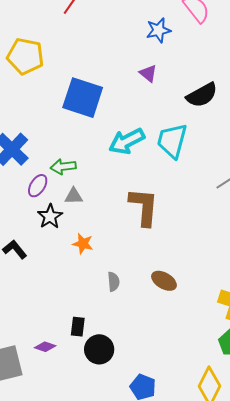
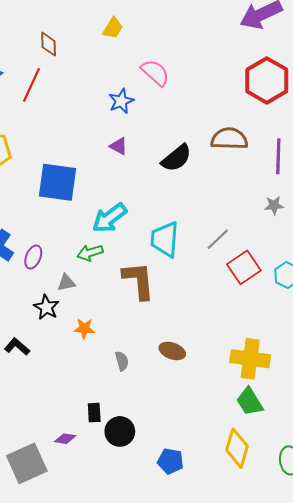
cyan trapezoid: (172, 141) -> (165, 239), moved
green arrow: (63, 167) -> (90, 253), moved
purple ellipse: (38, 186) -> (33, 257), moved

